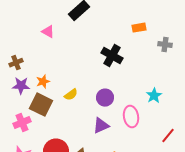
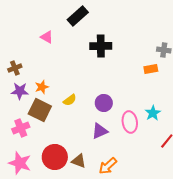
orange rectangle: (139, 28) -> (151, 69), moved
black cross: (112, 56) -> (101, 46), moved, turned -30
cyan star: (154, 96) -> (153, 113), moved

